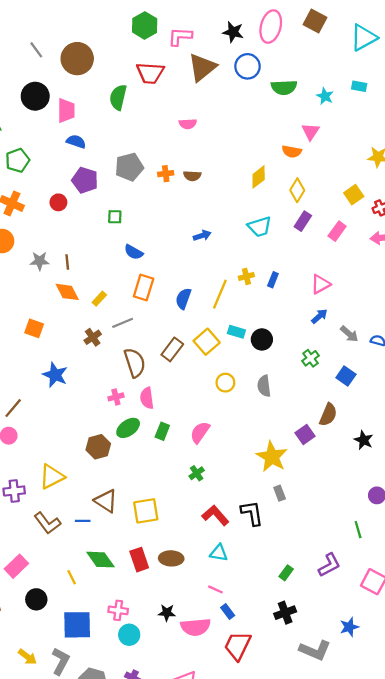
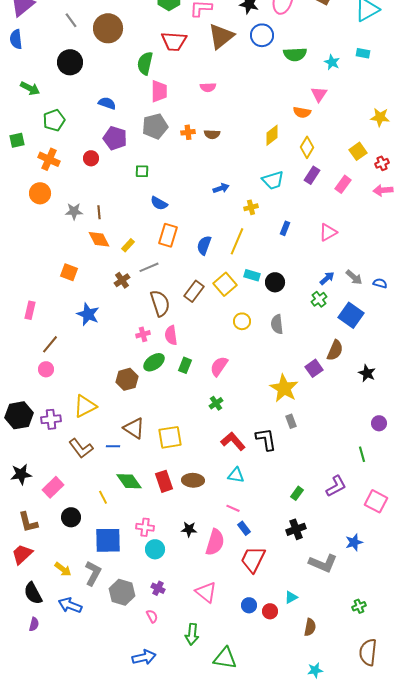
pink trapezoid: (66, 111) -> (159, 91), moved
yellow cross: (246, 276) -> (251, 207), moved
blue arrow: (319, 316) -> (327, 278), moved
blue square: (346, 376) -> (351, 315), size x1.4
pink semicircle: (196, 627) -> (215, 542), turned -68

